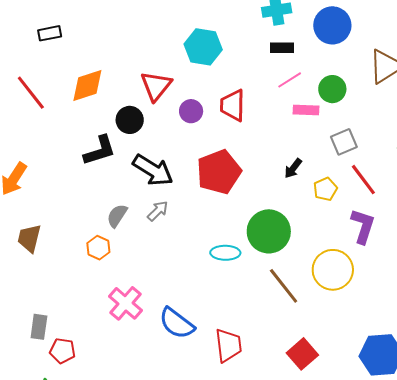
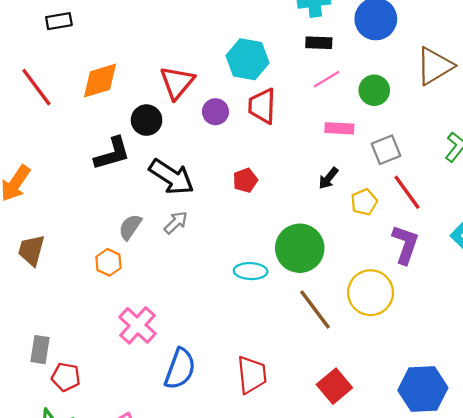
cyan hexagon: (203, 47) -> (248, 59), moved
pink rectangle: (306, 110) -> (339, 128), moved
red pentagon: (219, 172) -> (245, 180), size x0.5
blue semicircle: (177, 323) -> (180, 369), moved, turned -108

